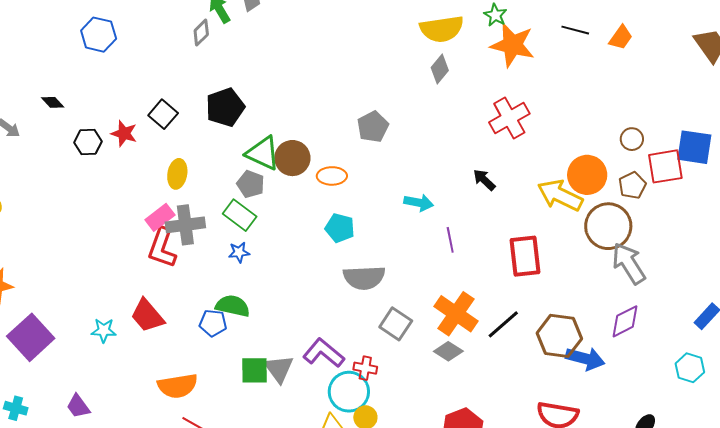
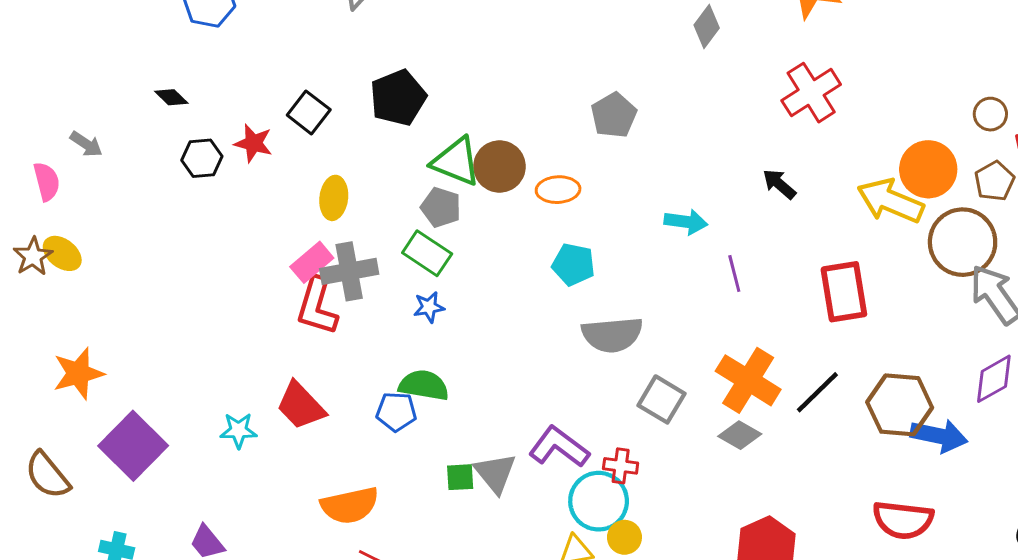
black diamond: (53, 102) -> (171, 97), moved
green square: (255, 370) -> (460, 477), size x0.7

